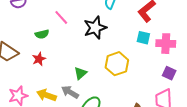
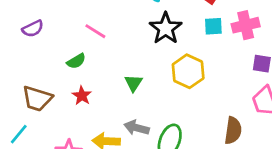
black star: (95, 28) -> (166, 28), moved
green triangle: (80, 73) -> (133, 83), moved

